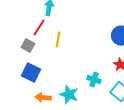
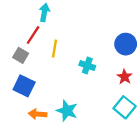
cyan cross: (94, 80) -> (87, 66), moved

